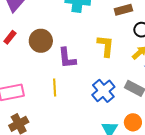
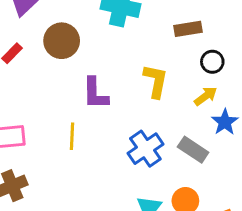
brown circle: (41, 41) -> (62, 41), moved

